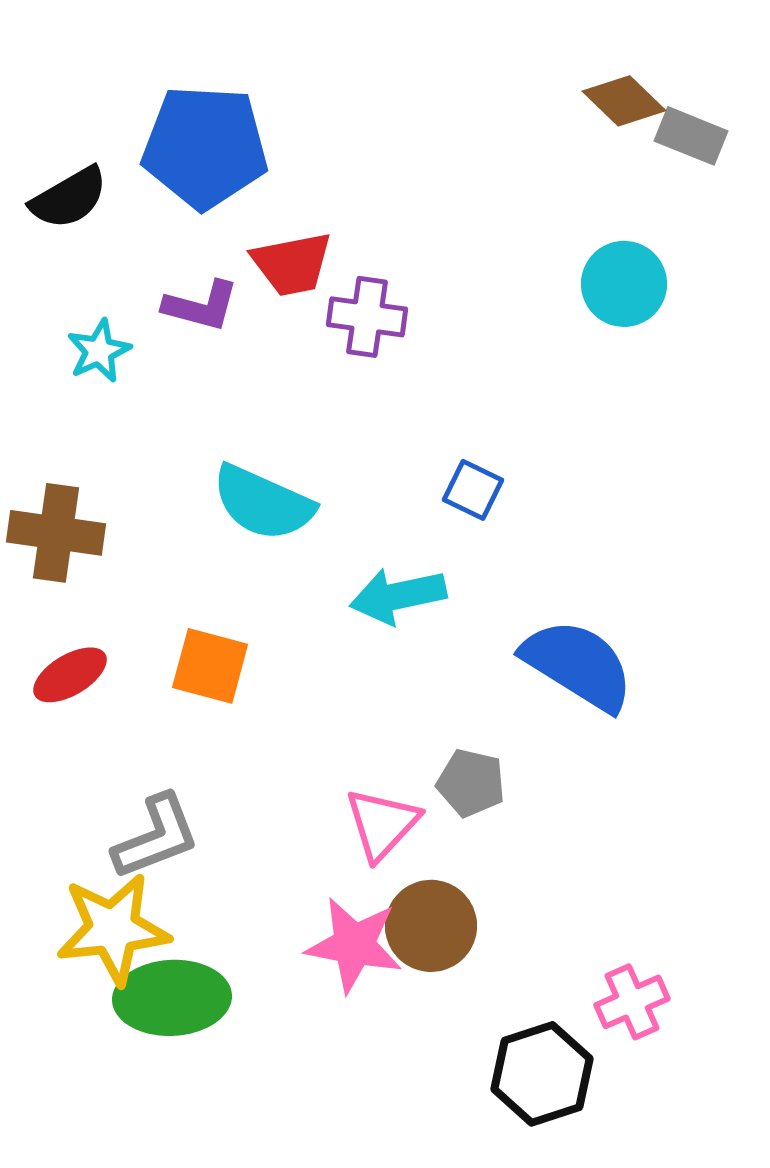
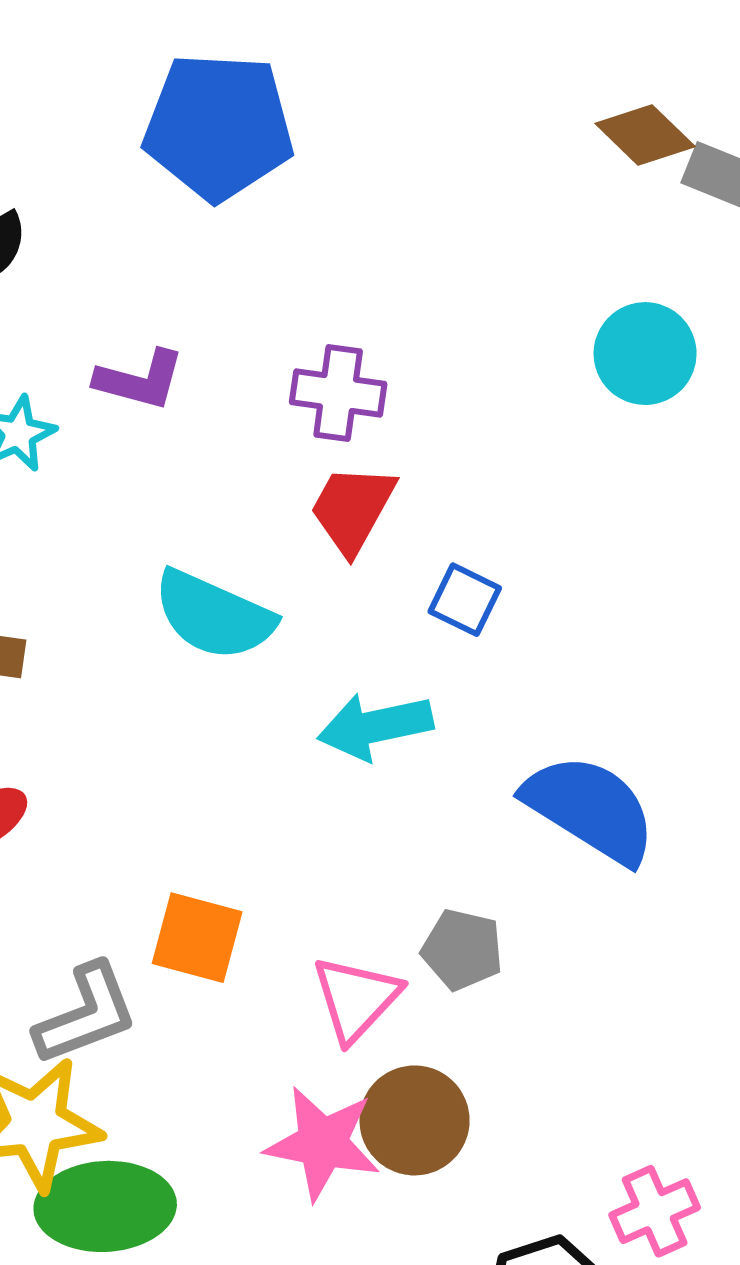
blue pentagon: (205, 147) -> (219, 127), moved
red trapezoid: (292, 264) -> (352, 509), moved, turned 130
orange square: (210, 666) -> (197, 938), moved

